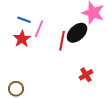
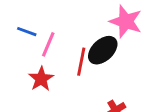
red star: (22, 39) -> (41, 79), moved

